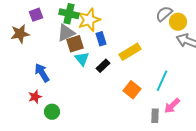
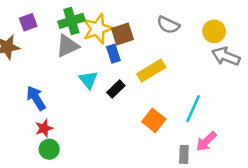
green cross: (69, 14) -> (71, 21), turned -30
gray semicircle: (164, 14) -> (168, 25), moved, turned -114
brown square: (75, 44) -> (122, 34), moved
red star: (35, 97) -> (44, 128), moved

